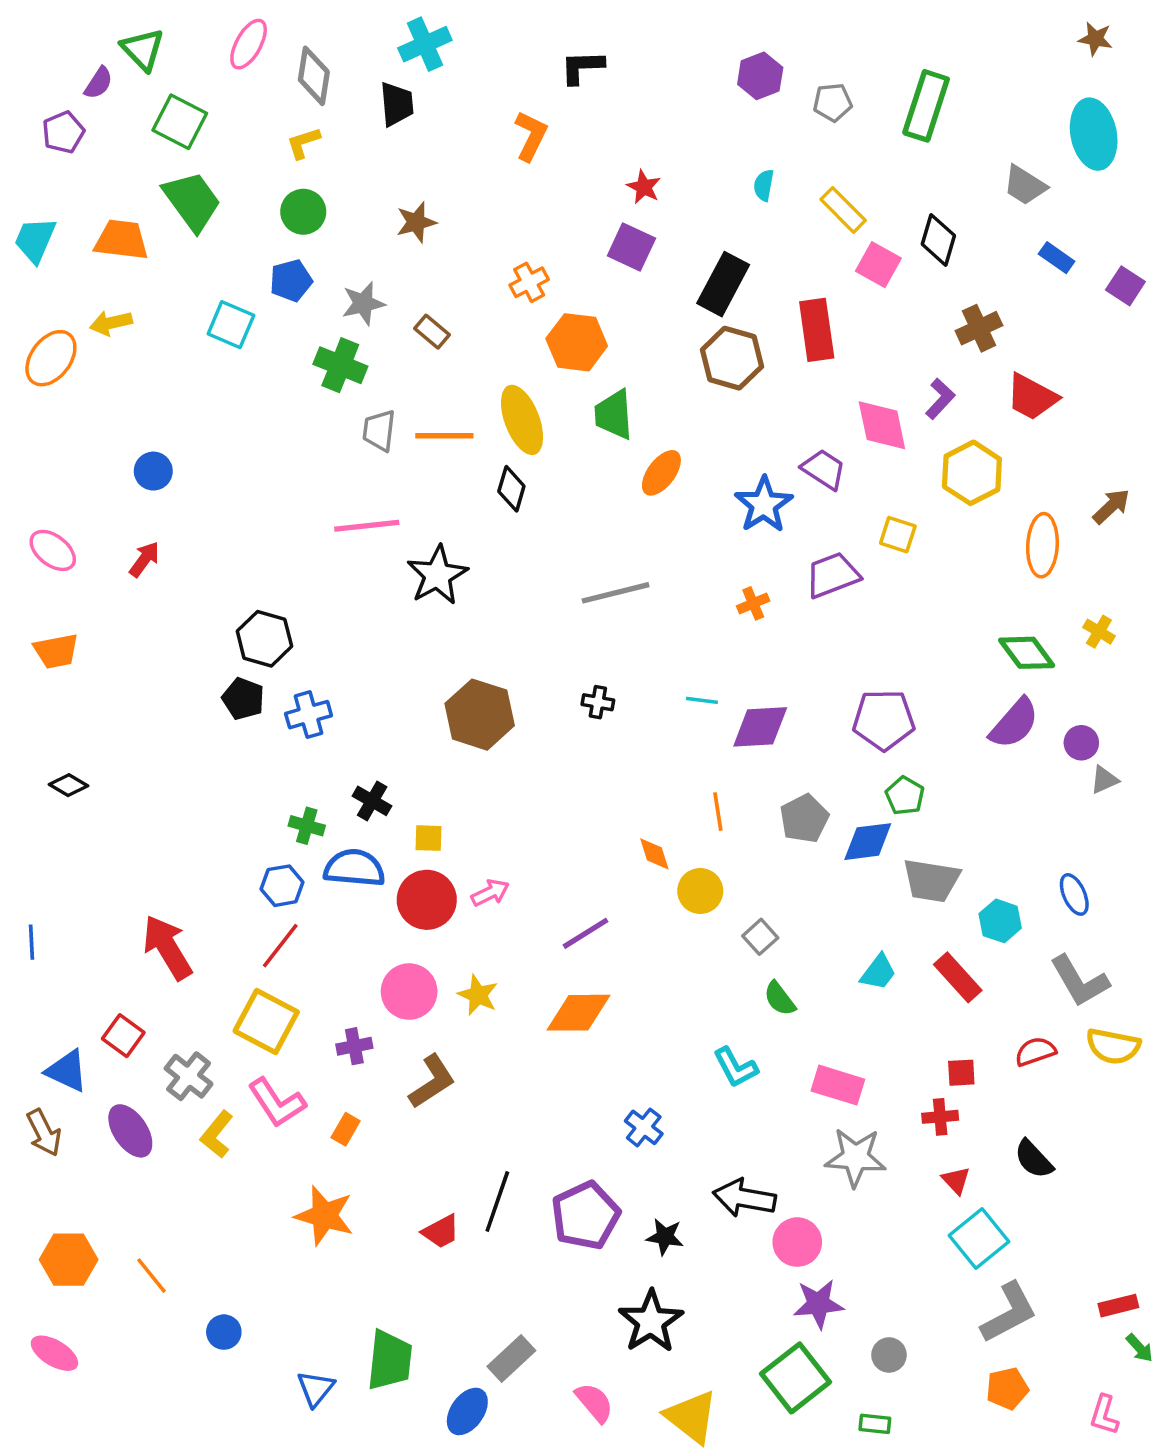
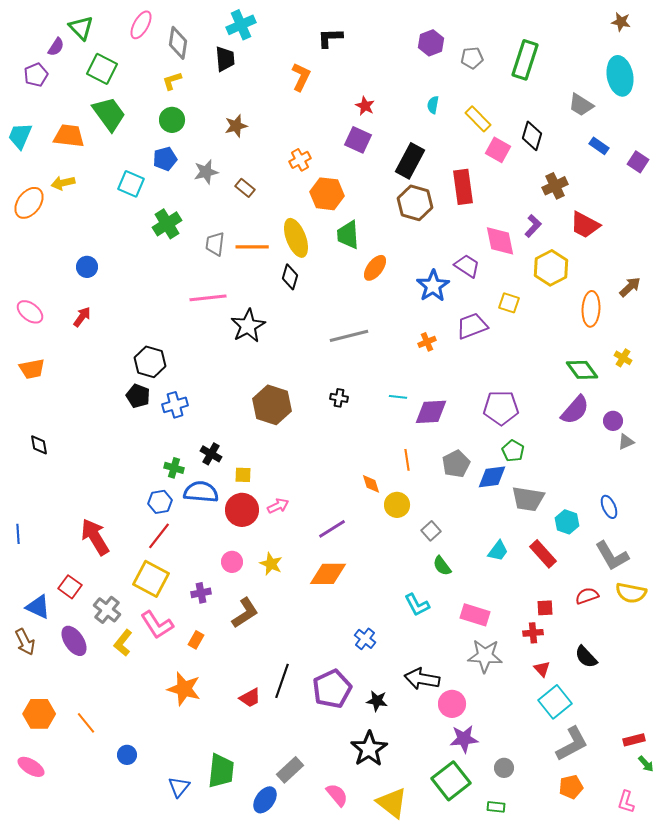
green cross: (340, 365) -> (167, 224), moved, turned 36
black diamond: (69, 785) -> (39, 445), turned 50
pink circle: (409, 992) -> (232, 562), size x0.7

